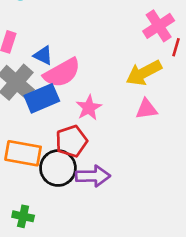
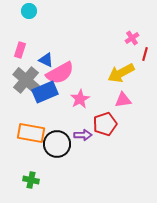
pink cross: (159, 26) -> (132, 38), size x0.6
red pentagon: (71, 141) -> (105, 124), moved
purple arrow: (93, 176) -> (83, 135), moved, size x0.7

